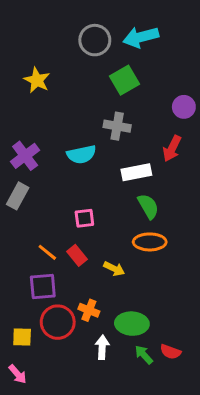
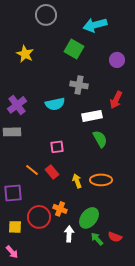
gray circle: (95, 40) -> (46, 15), moved
green square: (124, 80) -> (74, 49), moved, turned -30
purple circle: (184, 107) -> (117, 60), moved
gray rectangle: (18, 196) -> (12, 132), turned 60
orange ellipse: (150, 242) -> (101, 180), moved
yellow arrow: (114, 269) -> (77, 181), turned -136
purple square: (43, 286) -> (13, 193), moved
green ellipse: (132, 324) -> (89, 218), turned -55

